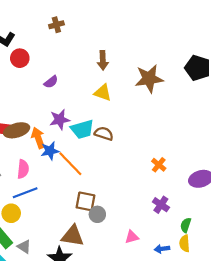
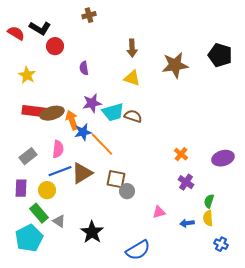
purple semicircle: (51, 82) -> (84, 68), turned 120
orange cross: (159, 165) -> (181, 154), moved
brown triangle: (73, 236) -> (82, 173), moved, turned -40

